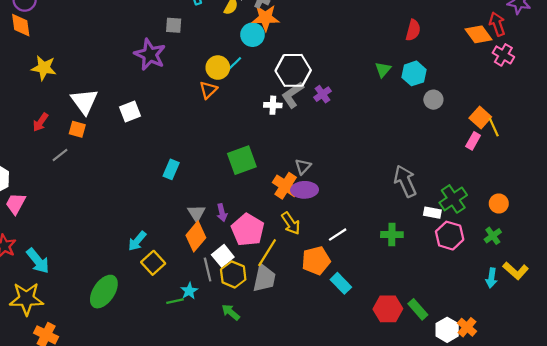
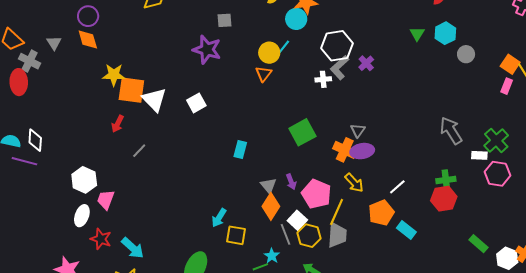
orange square: (77, 129) -> (131, 90), moved, size x1.8
yellow square: (153, 263) -> (236, 235), turned -30
red hexagon: (388, 309) -> (444, 199), moved

